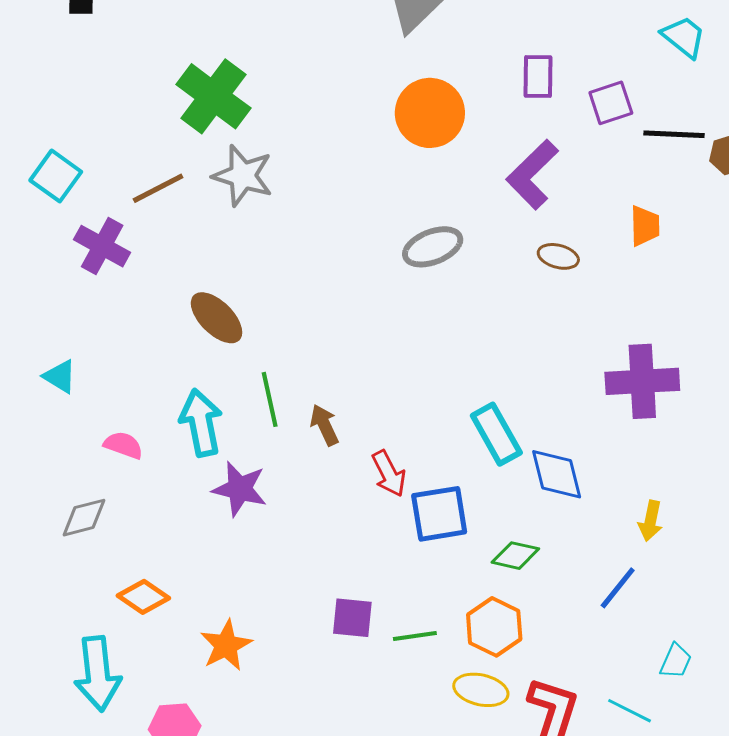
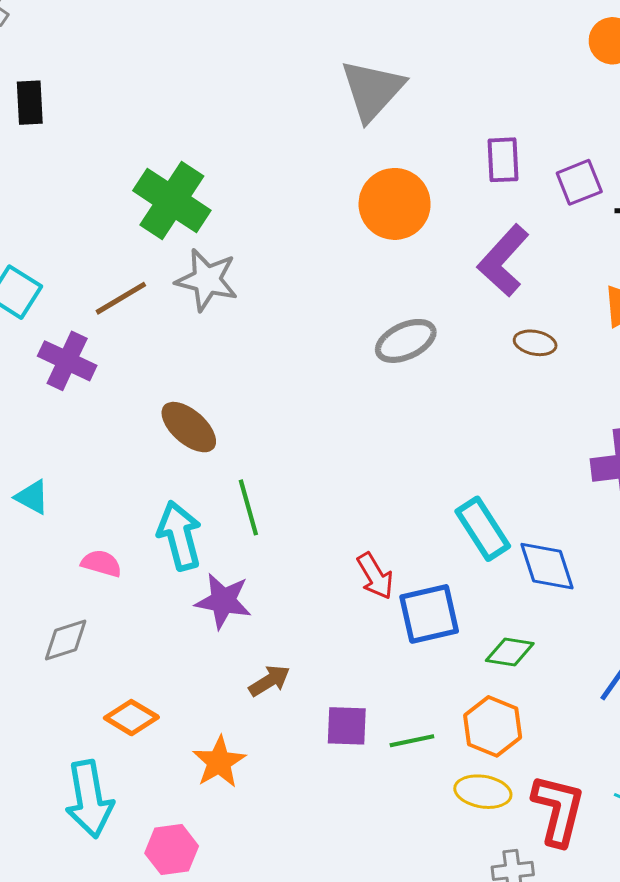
brown arrow: (324, 425) -> (269, 681), moved, turned 87

